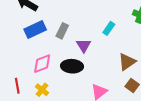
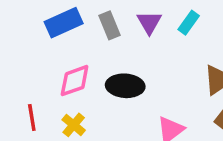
gray rectangle: (62, 31) -> (109, 25), turned -49
purple triangle: (84, 45) -> (149, 22), moved

